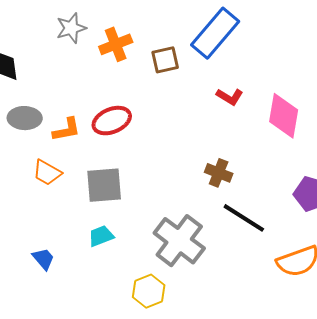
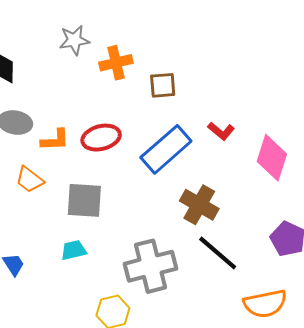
blue rectangle: (215, 33) -> (166, 149), moved
brown cross: (219, 173) -> (199, 205), size x1.4
gray cross: (179, 241) -> (151, 266), turned 30

